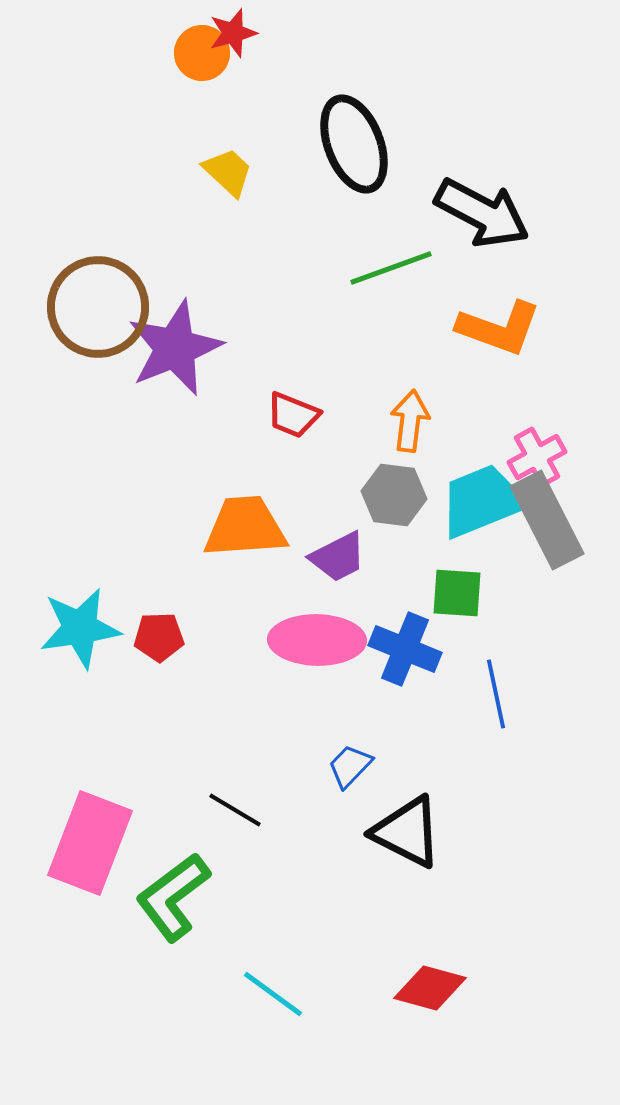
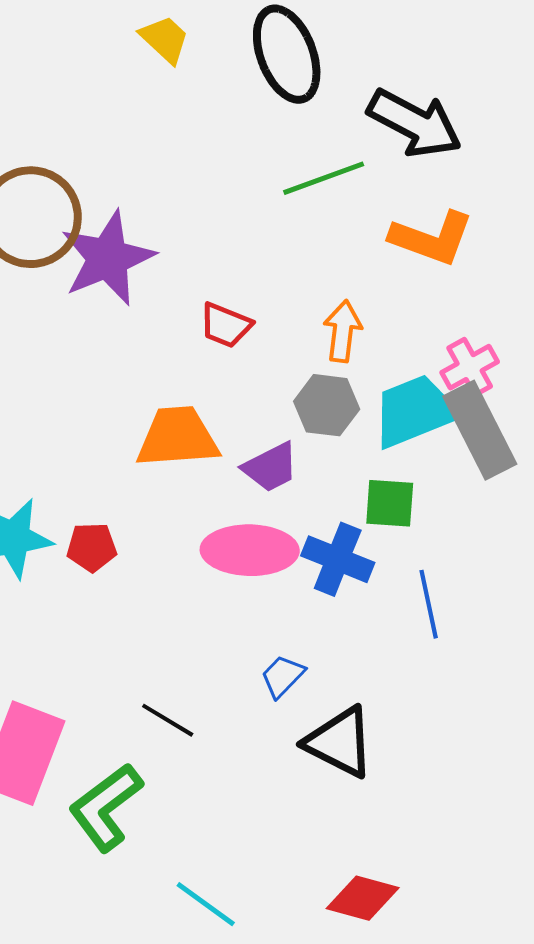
yellow trapezoid: (228, 172) -> (165, 39), moved

